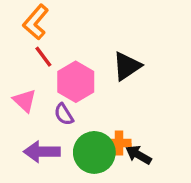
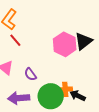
black triangle: (127, 66) -> (84, 41), moved
pink hexagon: (76, 82) -> (65, 44), moved

